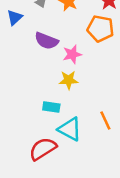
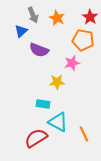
blue triangle: (15, 18) -> (21, 31), moved
pink star: (72, 54) -> (72, 63), moved
orange line: (105, 121) -> (84, 134), moved

